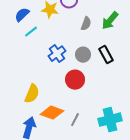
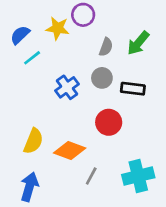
gray circle: (83, 55) -> (102, 78), moved
black rectangle: (106, 55) -> (133, 89), turned -54
red circle: (75, 80) -> (109, 122), moved
orange diamond: (52, 113) -> (70, 151), moved

